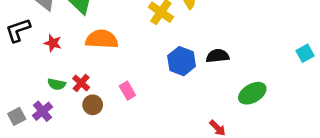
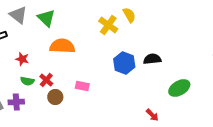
red star: (53, 43) -> (22, 59), moved
pink rectangle: (127, 91) -> (82, 86), turned -48
purple cross: (42, 111) -> (16, 102), turned 35

